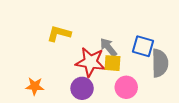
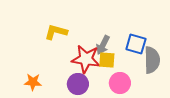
gray arrow: (108, 47) -> (103, 45), turned -114

